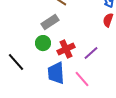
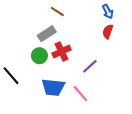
red cross: (66, 49) -> (62, 52), moved
blue trapezoid: (56, 73) -> (53, 87), turned -80

